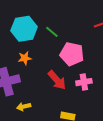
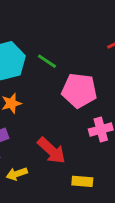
red arrow: (57, 80) -> (52, 151), moved

